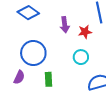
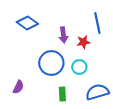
blue circle: (33, 53) -> (51, 63), moved
green rectangle: (49, 79) -> (62, 94), moved

